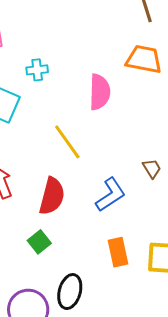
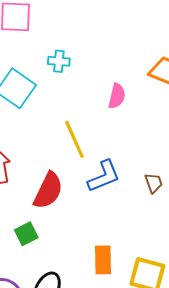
pink semicircle: (100, 92) -> (117, 96), size x0.7
blue L-shape: (110, 195) -> (104, 176), moved

